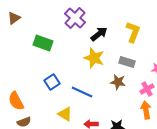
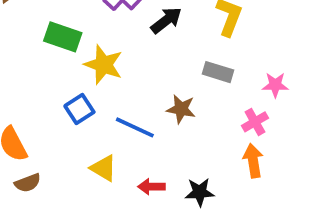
yellow star: (94, 58) -> (103, 65), moved
brown star: (118, 82) -> (181, 109), moved

